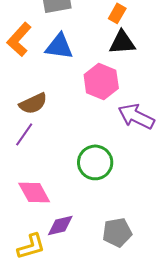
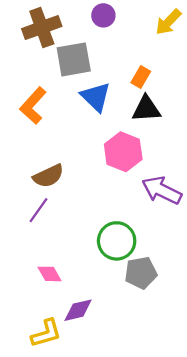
blue triangle: (59, 46) -> (96, 97), moved, turned 36
pink diamond: (34, 192) -> (50, 274), size x0.7
gray pentagon: (117, 232) -> (141, 273), moved

